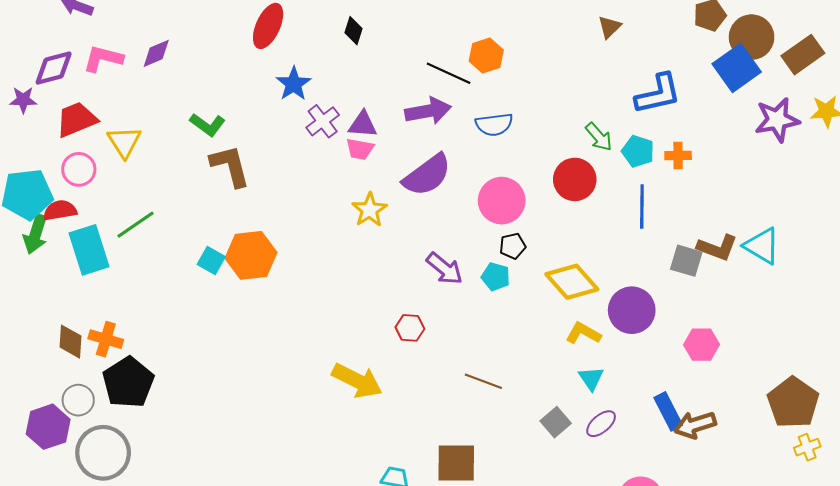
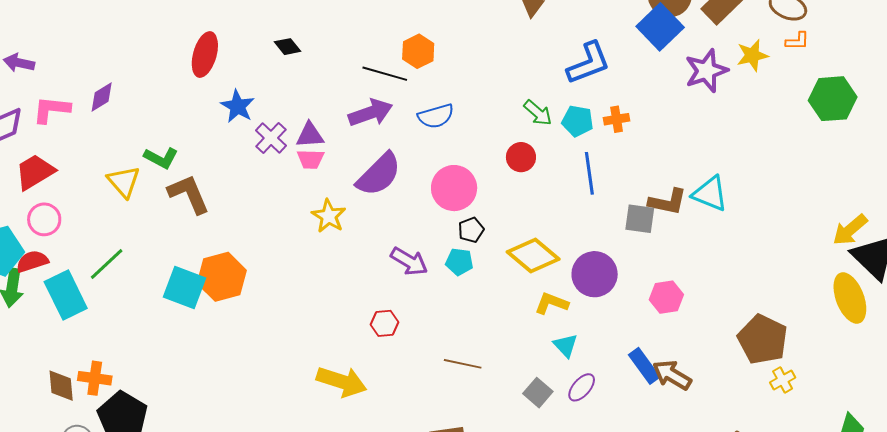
black diamond: (354, 31) -> (287, 47), turned -48
yellow triangle: (124, 142) -> (124, 182), moved
red circle: (575, 179) -> (521, 157), size x0.7
cyan square: (211, 261) -> (184, 288), size x1.6
brown arrow: (695, 425) -> (672, 375), turned 57

